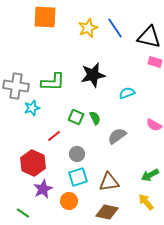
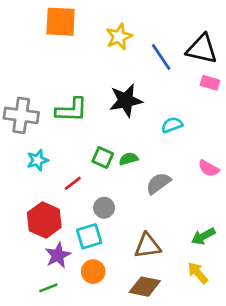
blue line: (115, 28) -> (161, 57), moved
cyan star: (32, 108) -> (38, 160), moved
green semicircle: (95, 118) -> (129, 159), turned -80
cyan square: (78, 177) -> (89, 236), moved
green line: (23, 213) -> (48, 288), moved, turned -56

